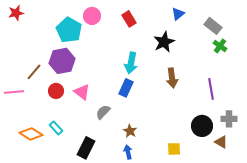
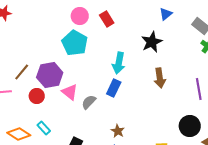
red rectangle: (129, 19) -> (107, 19), moved
cyan pentagon: (69, 30) -> (75, 43), moved
purple hexagon: (62, 61) -> (50, 75), moved
red circle: (56, 91) -> (37, 96), moved
gray semicircle: (103, 112) -> (89, 102), moved

